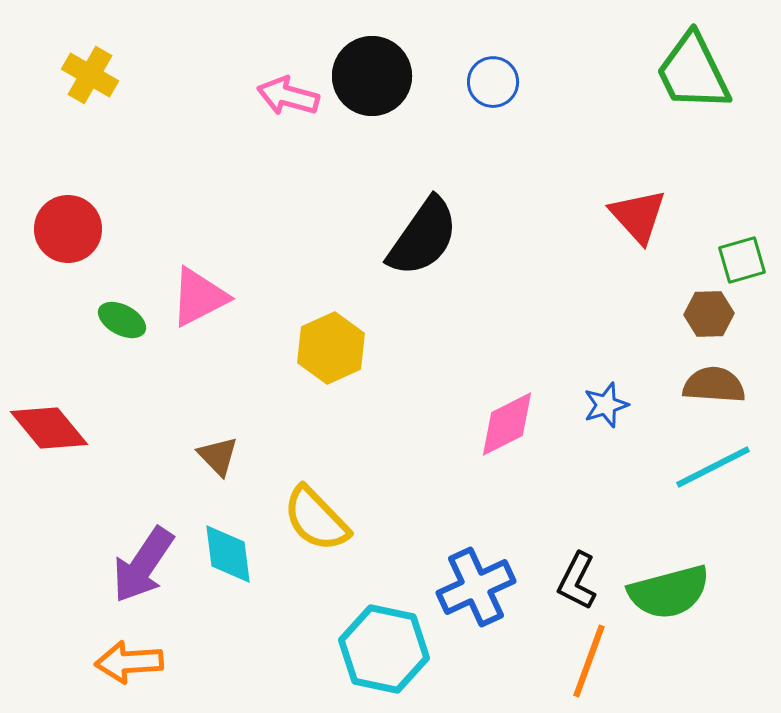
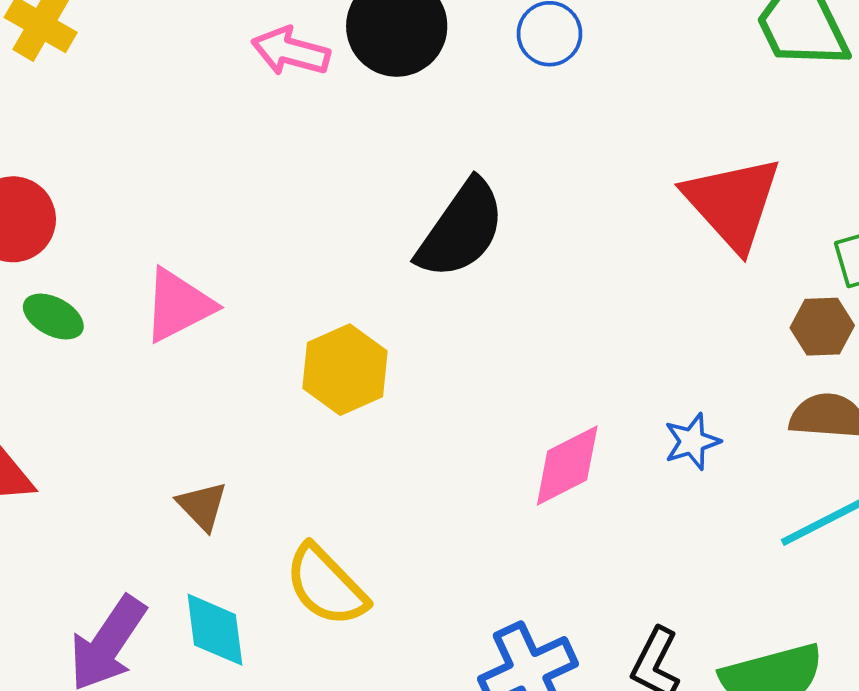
red triangle: (638, 216) -> (733, 203), size x1.4
green ellipse: (122, 320) -> (53, 317), moved

